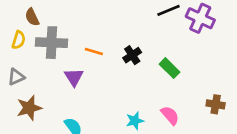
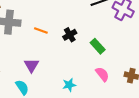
purple triangle: (74, 77) -> (31, 65), moved
pink semicircle: (170, 115) -> (102, 74), moved

